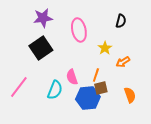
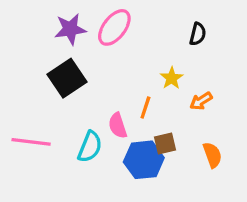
pink ellipse: (79, 30) -> (114, 27), moved, turned 50
orange line: (96, 75) -> (145, 108), moved
pink line: (19, 87) -> (31, 142), turned 60

